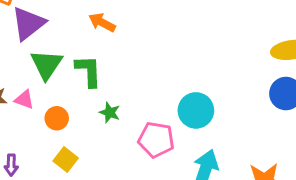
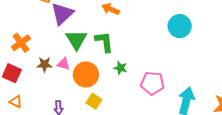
cyan circle: (196, 110) -> (180, 26), moved
orange circle: (57, 118) -> (86, 74), size x1.6

